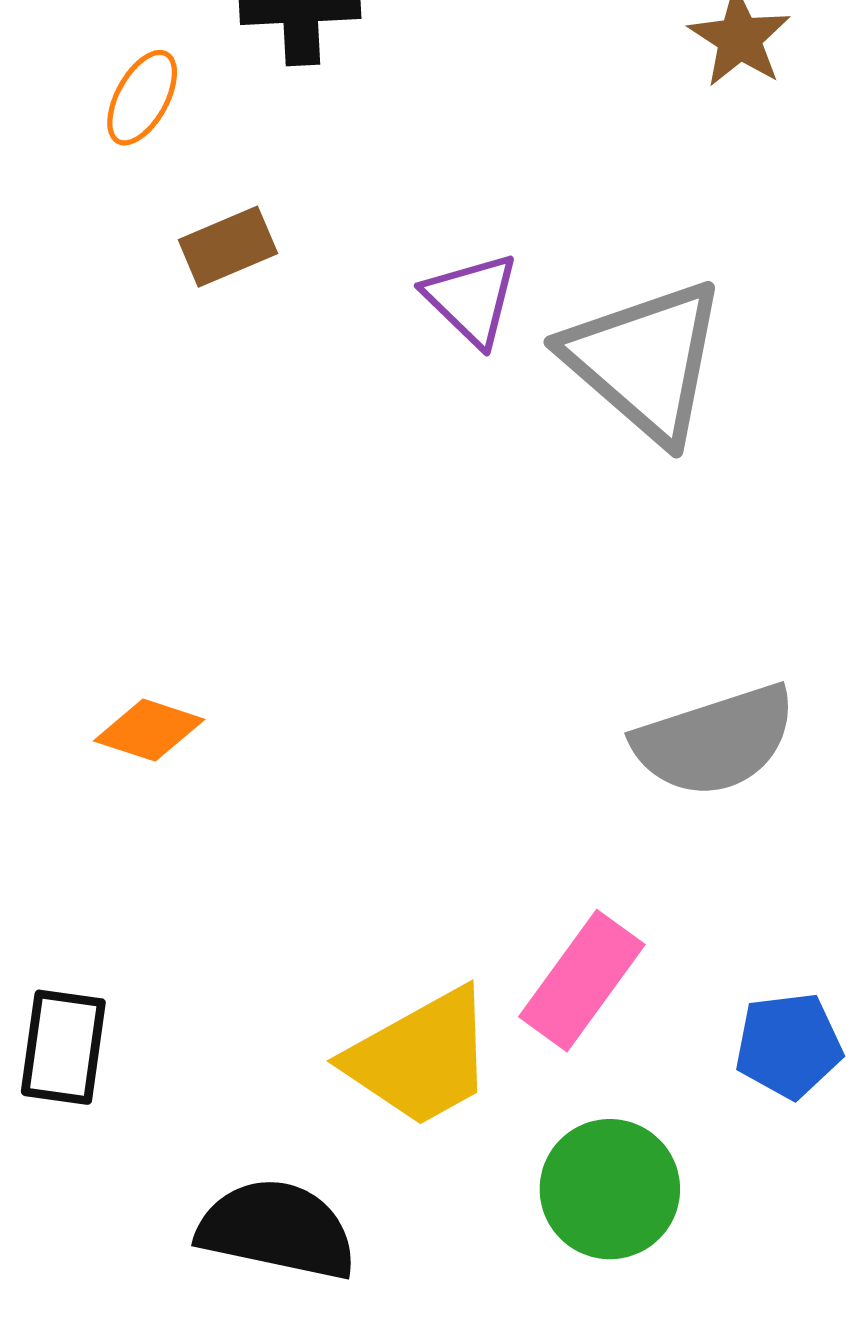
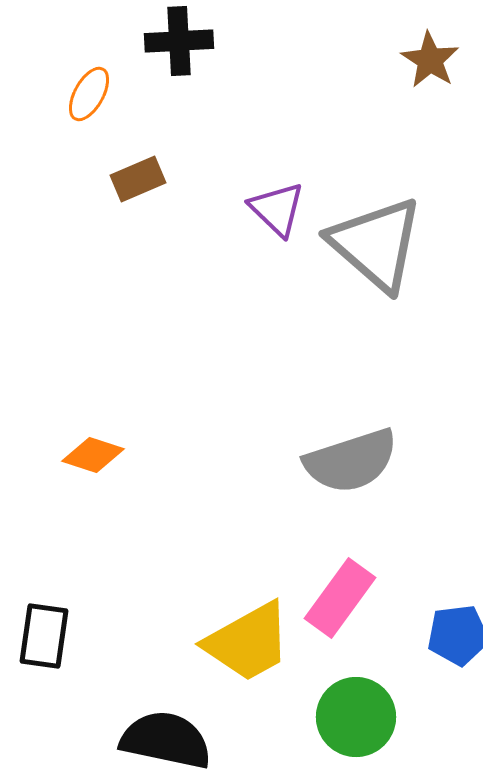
gray semicircle: (715, 741) -> (351, 461), moved

